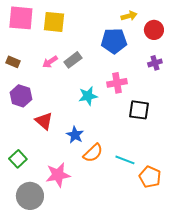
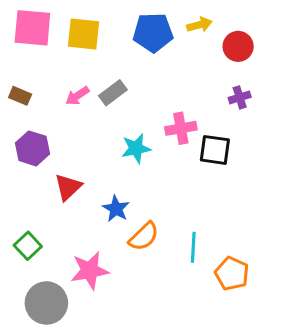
blue pentagon: (114, 41) -> (153, 32), moved
black square: (139, 110) -> (215, 150), moved
red triangle: (44, 121) -> (68, 187), turned 36
cyan line: (125, 160) -> (193, 247), turned 72

